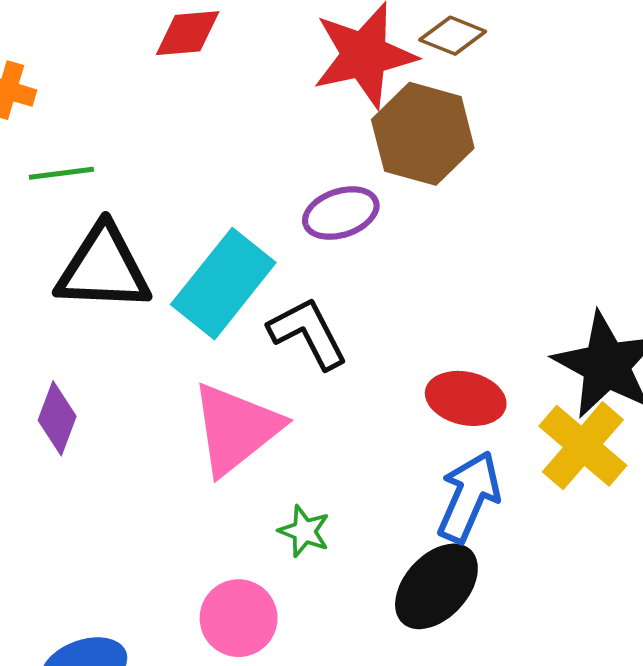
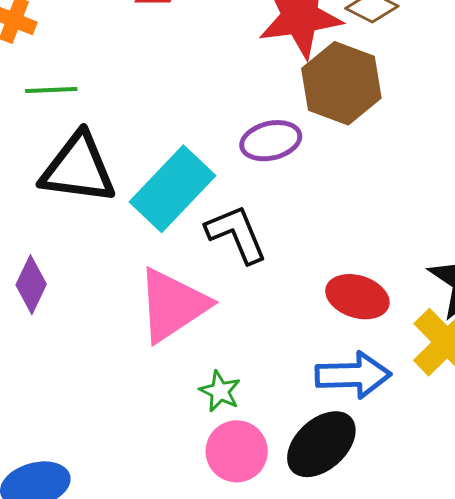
blue arrow: (469, 497) -> (353, 375), turned 60
pink circle: (239, 618) -> (237, 451), moved

